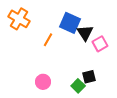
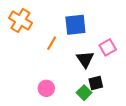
blue square: (70, 23) -> (75, 25), turned -30
black triangle: (85, 33) -> (85, 59), moved

